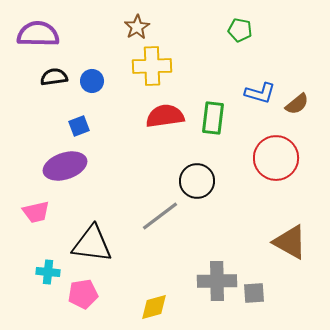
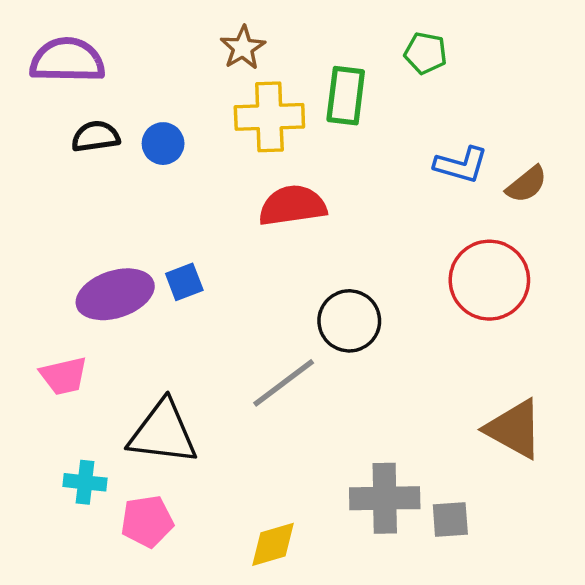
green rectangle: (213, 118) -> (346, 96), moved
blue square: (79, 126) -> (184, 282), moved

